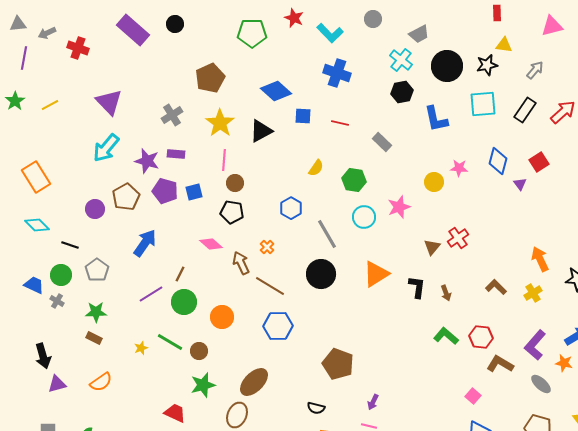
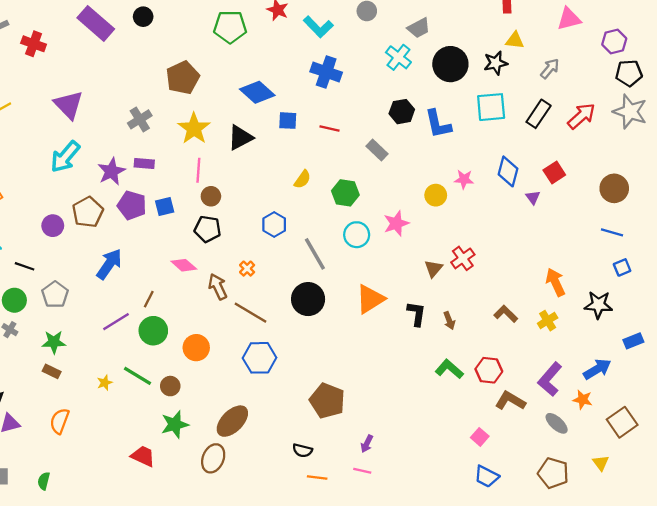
black hexagon: (402, 92) -> (402, 112), moved
purple star: (147, 161) -> (111, 171), turned 30
orange semicircle: (101, 382) -> (60, 421), turned 145

